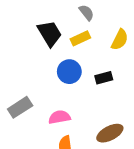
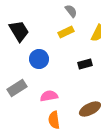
black trapezoid: (50, 33) -> (19, 31), moved
blue circle: (69, 72) -> (39, 59), moved

